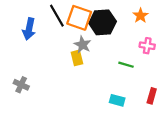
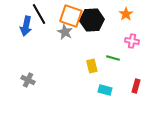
black line: (57, 16) -> (39, 14), moved
gray star: (83, 45) -> (65, 32), moved
yellow rectangle: (77, 58) -> (92, 66), moved
gray cross: (21, 85) -> (28, 80), moved

